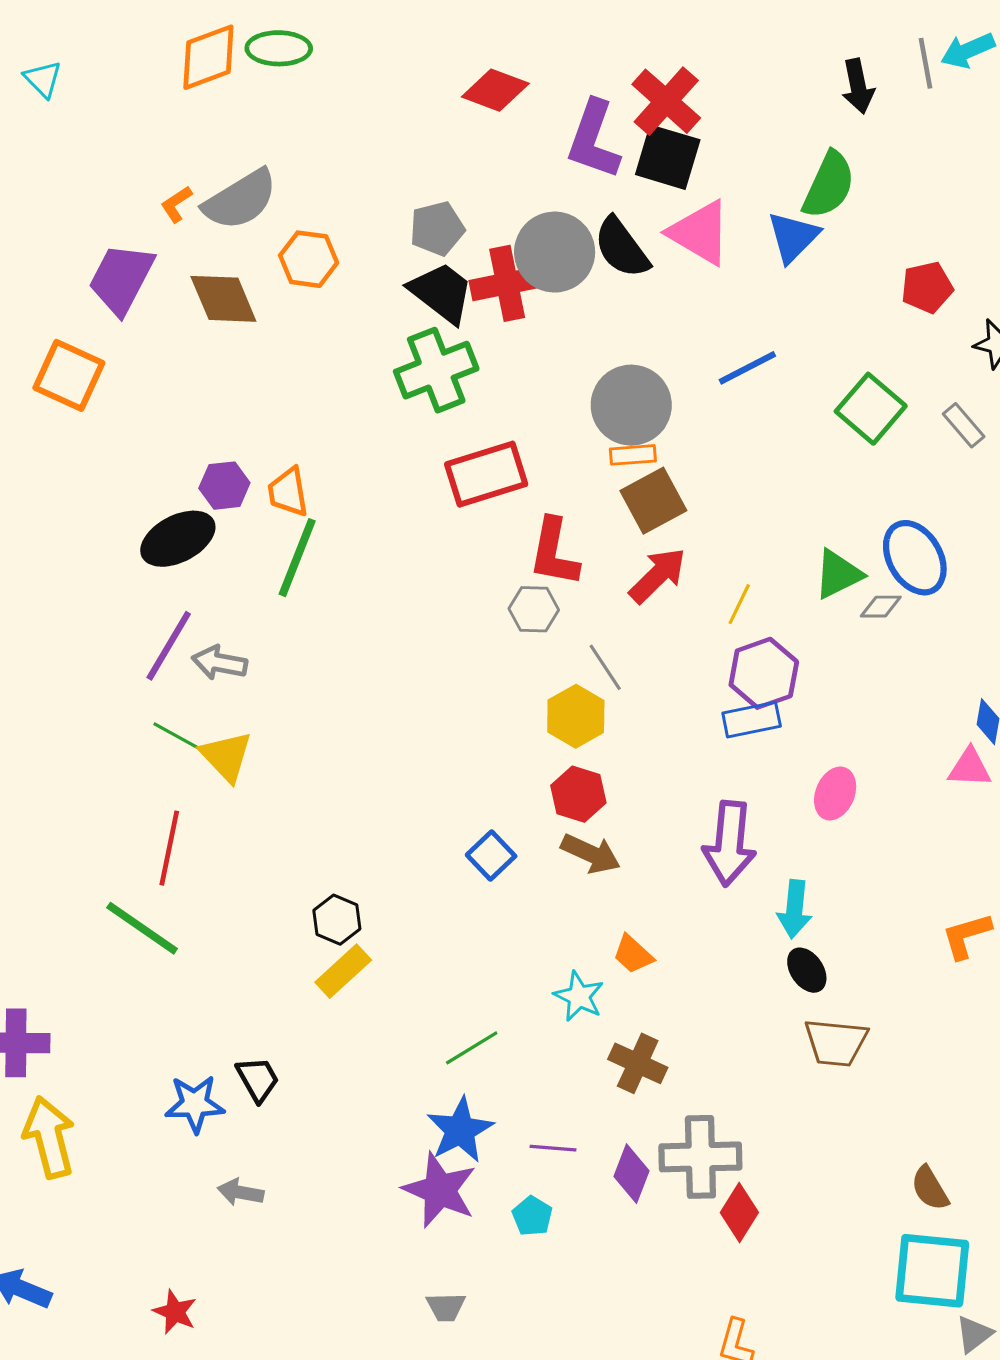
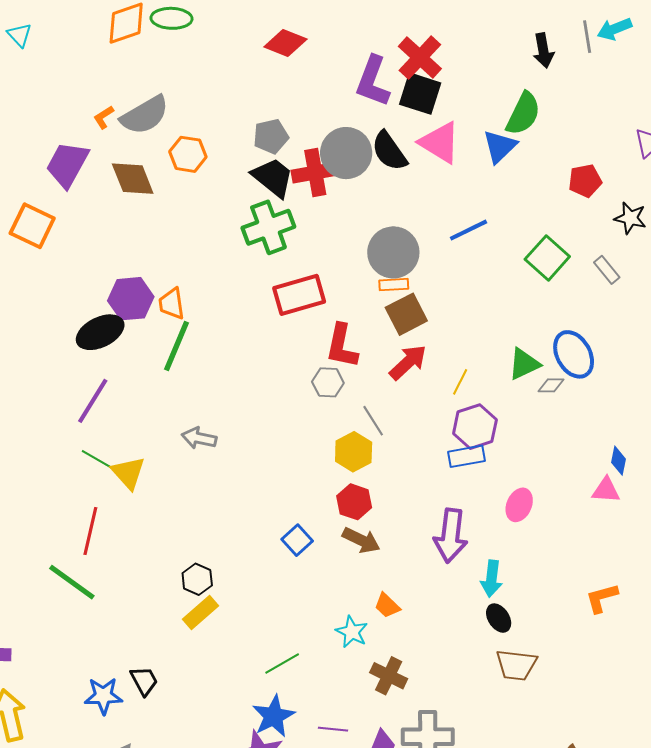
red diamond: (495, 90) -> (285, 43), moved
purple hexagon: (224, 486) -> (131, 299), size x1.4
gray arrow: (220, 663) -> (199, 438), moved

